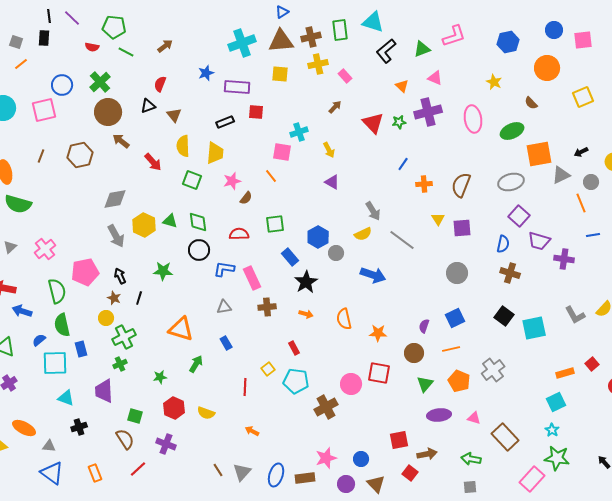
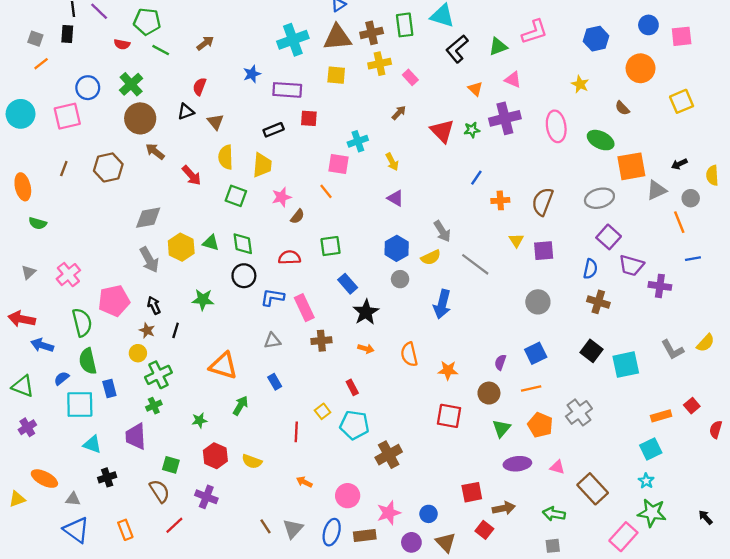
green ellipse: (512, 131) -> (601, 140), turned 50
green semicircle: (18, 204) -> (38, 223), size x0.6
blue hexagon: (318, 237) -> (397, 248), moved
blue arrow: (373, 275) -> (442, 304), turned 85
pink circle: (351, 384) -> (348, 496), moved

